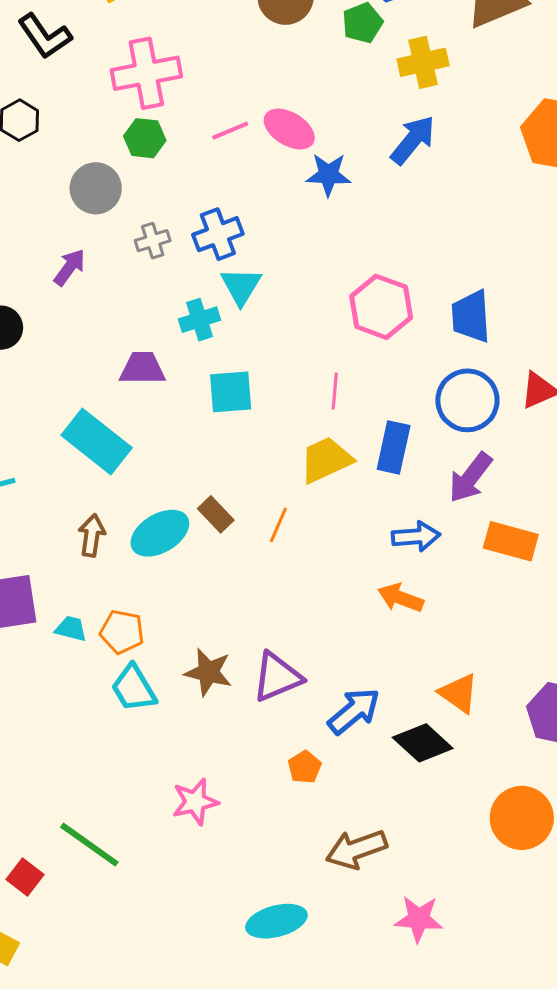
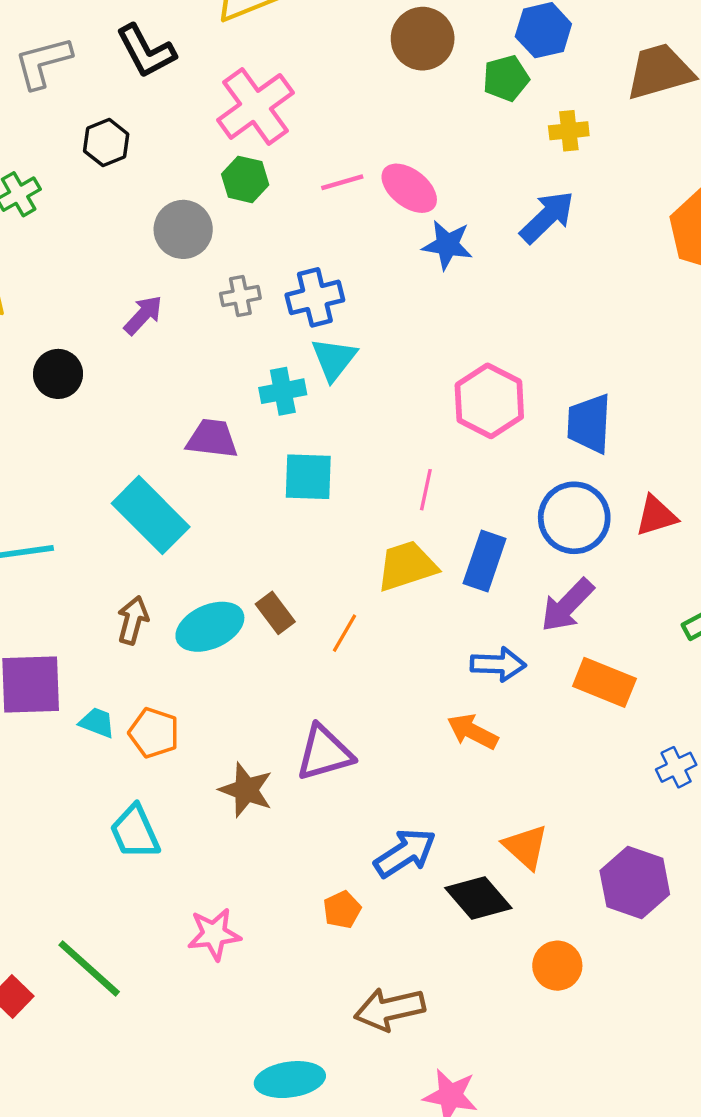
yellow cross: (423, 62) -> (569, 131), size x0.7
pink cross: (146, 73) -> (256, 106), turned -32
purple triangle: (277, 677) -> (324, 753), moved
cyan trapezoid: (134, 688) -> (135, 832), moved
orange circle: (522, 818) -> (557, 966), moved, size x0.7

